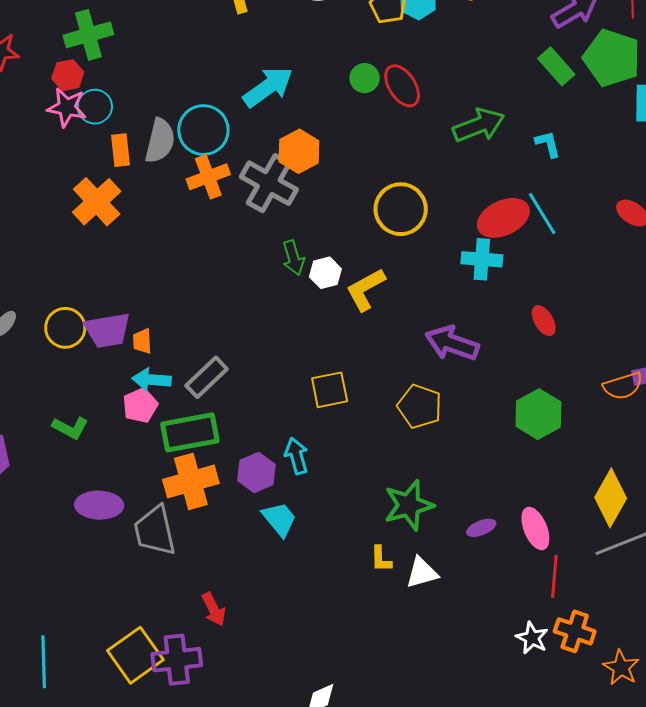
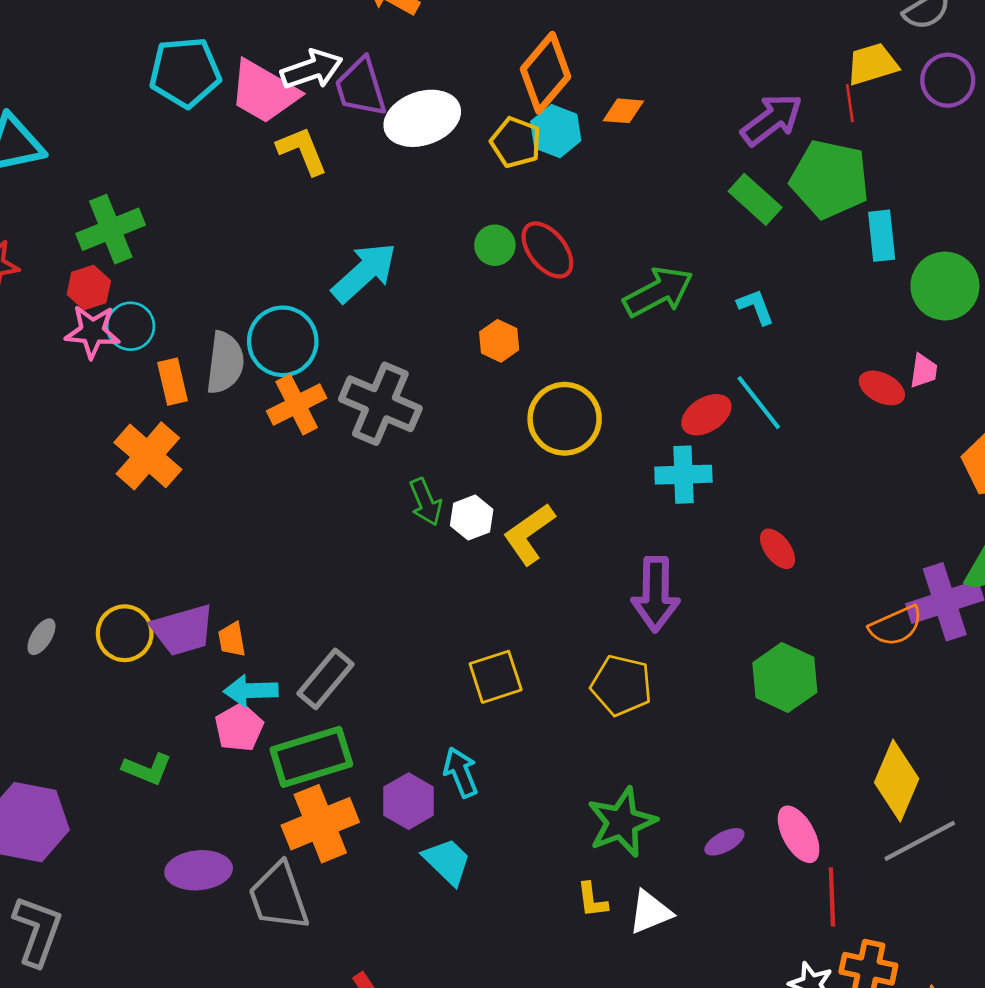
orange hexagon: (299, 151) -> (499, 341), moved, size x0.7
red ellipse: (503, 218) -> (706, 415), size x0.7
purple arrow: (452, 343) -> (656, 594), turned -102

